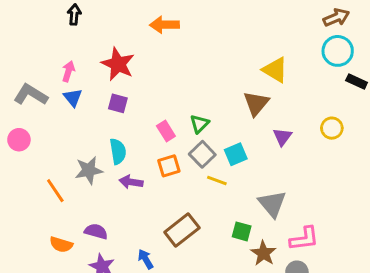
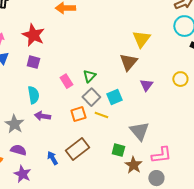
yellow triangle: (275, 70) -> (141, 39), turned 36
orange square: (169, 166) -> (78, 114), moved
gray star: (89, 170) -> (14, 124), moved, turned -30
blue arrow: (146, 259) -> (52, 158), moved

